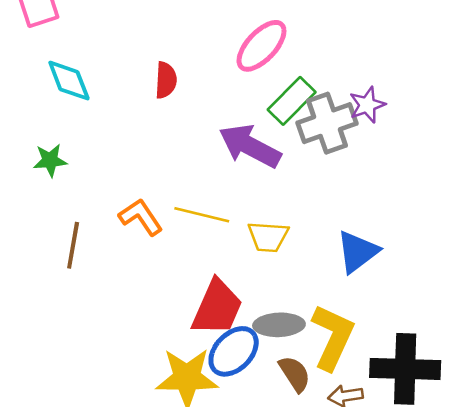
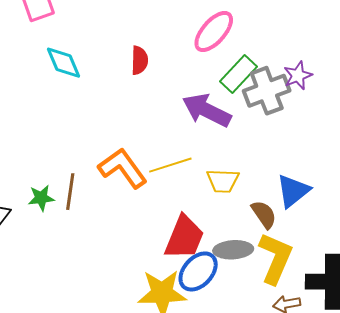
green star: (50, 160) -> (41, 198), moved
yellow line: (202, 215) -> (170, 165), turned -30
orange L-shape: (141, 217) -> (123, 168), size x1.4
brown semicircle: (295, 374) -> (264, 214), moved

